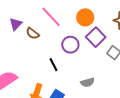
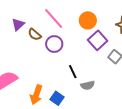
purple circle: (70, 45) -> (54, 44), moved
black line: (54, 65) -> (73, 72), moved

